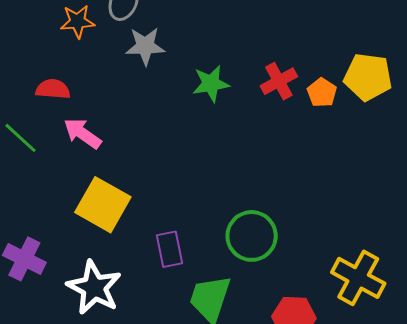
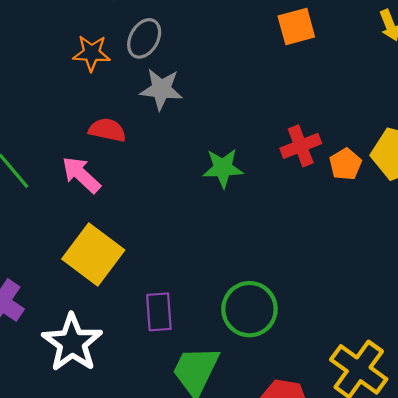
green star: (211, 84) -> (223, 168), moved
red semicircle: (53, 89) -> (107, 130), moved

